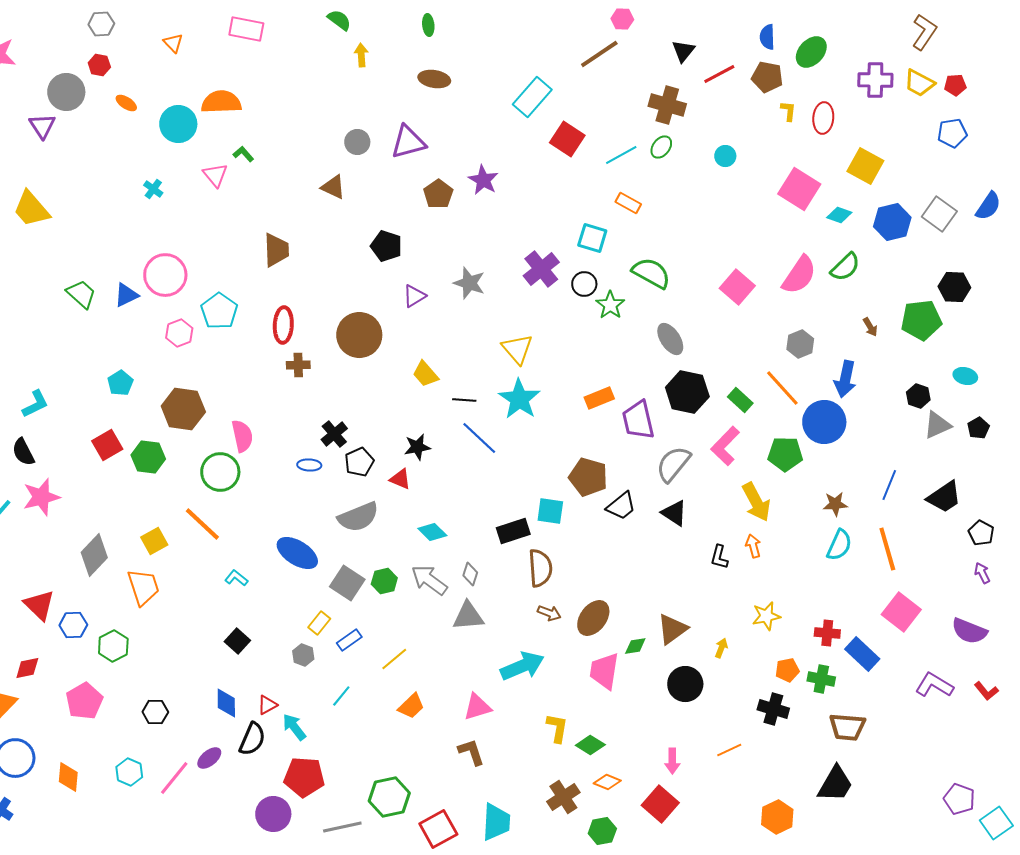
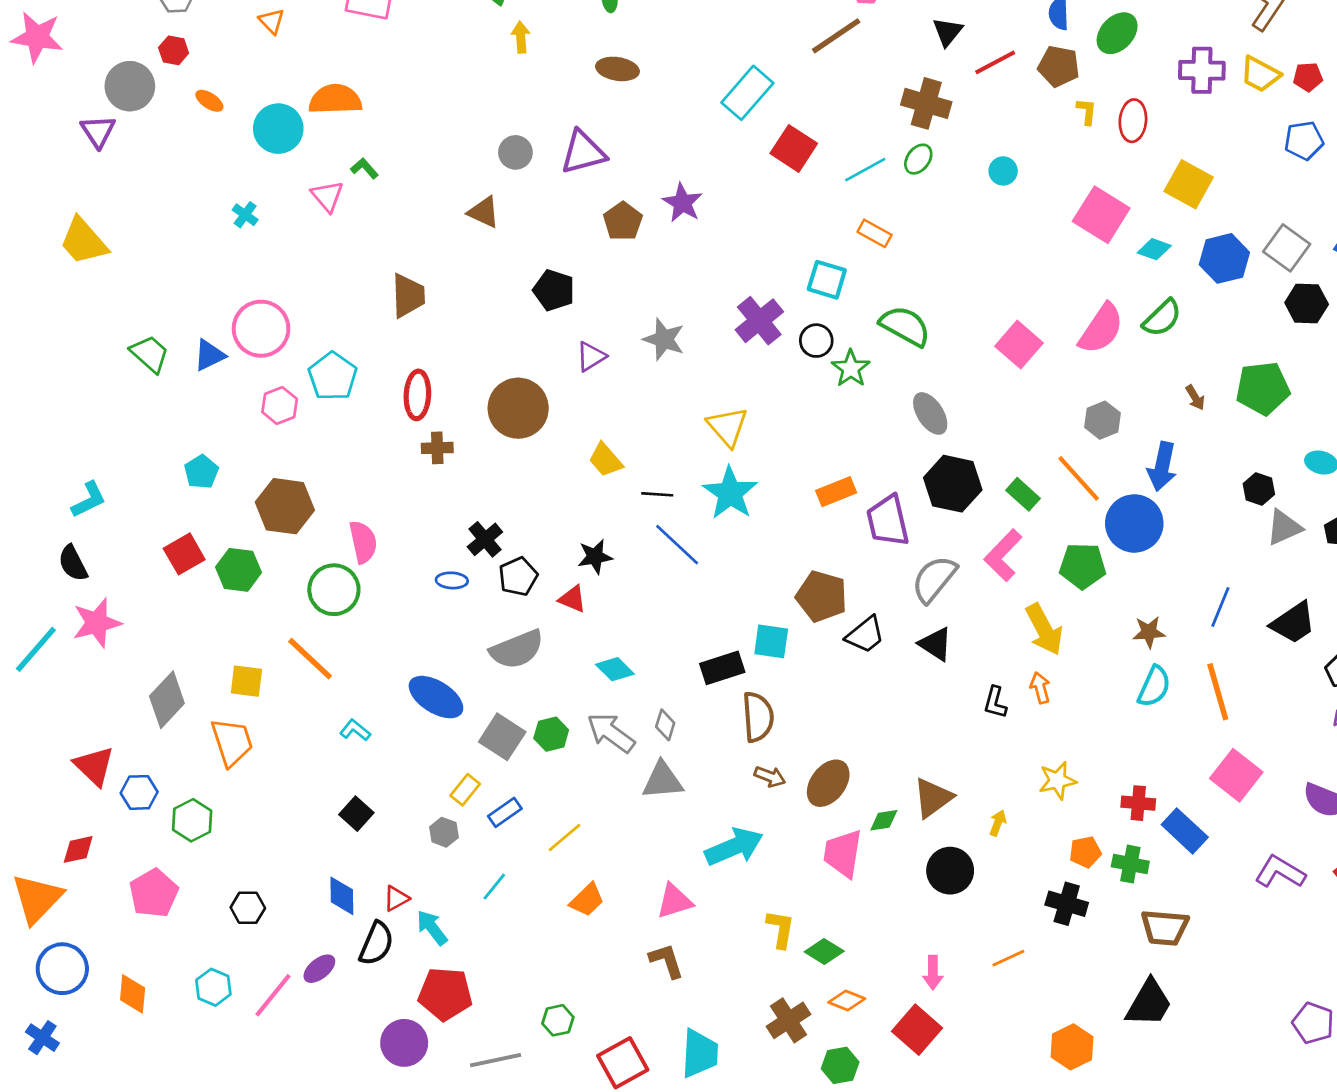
black hexagon: (954, 287) -> (1307, 303), moved
yellow square: (154, 541) -> (246, 681), turned 36
green hexagon: (389, 797) -> (558, 1020), size x0.6

